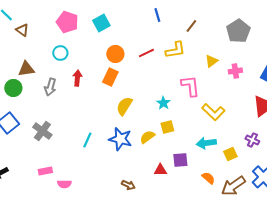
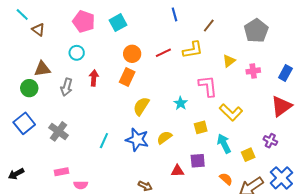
yellow square: (167, 127) -> (201, 127), moved
cyan arrow: (206, 143) -> (224, 144), turned 72

